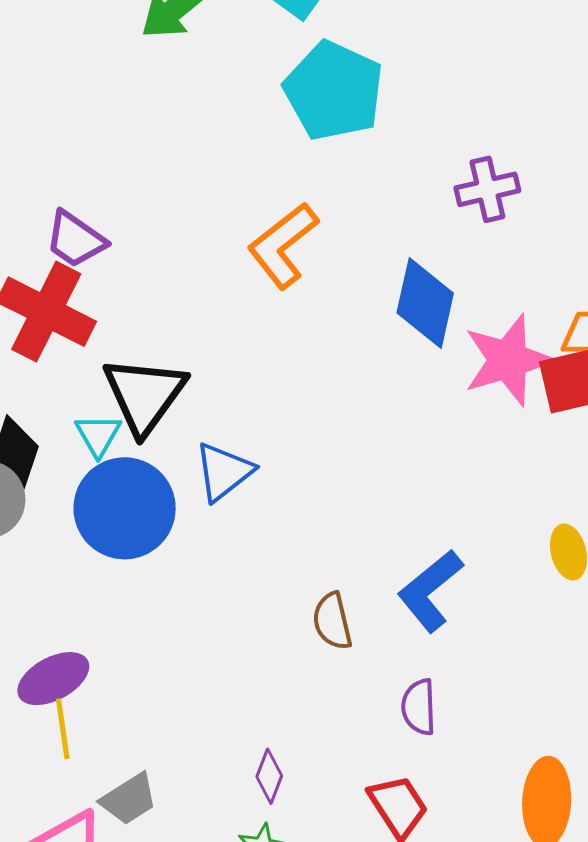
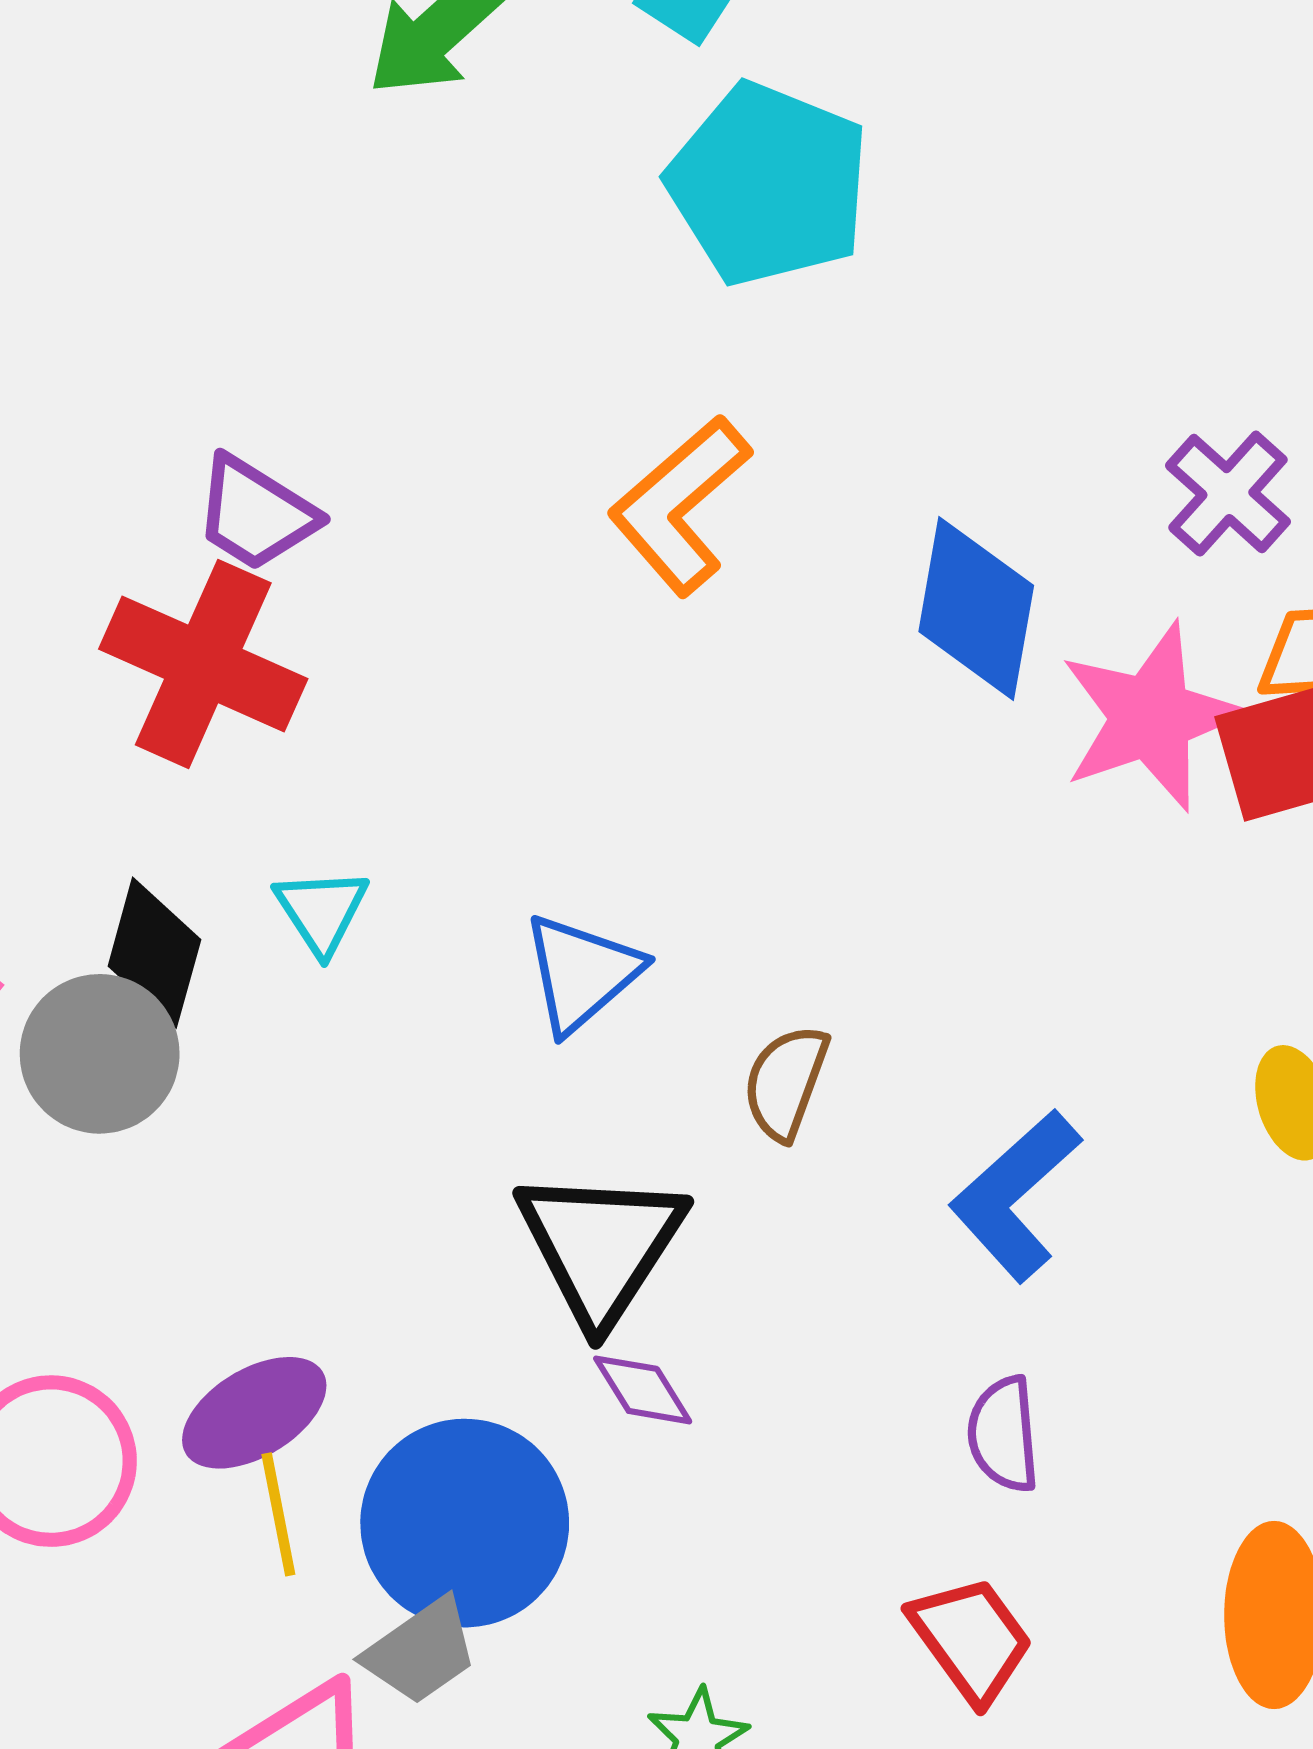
purple cross: (487, 189) -> (1228, 494), moved, turned -32
black triangle: (144, 395) -> (601, 1246), moved
blue circle: (125, 508) -> (465, 1523), moved
brown semicircle: (332, 621) -> (786, 1082), moved, turned 36
purple diamond: (269, 776) -> (643, 1390), moved, turned -50

